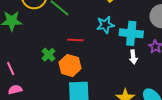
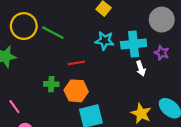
cyan star: (105, 25) -> (105, 41), turned 30
green cross: (48, 55) -> (51, 84), turned -32

